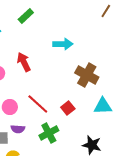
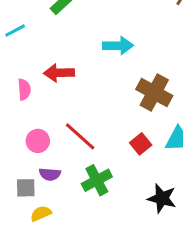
red arrow: (24, 62) -> (59, 73), turned -66
red square: (68, 108) -> (141, 144), moved

